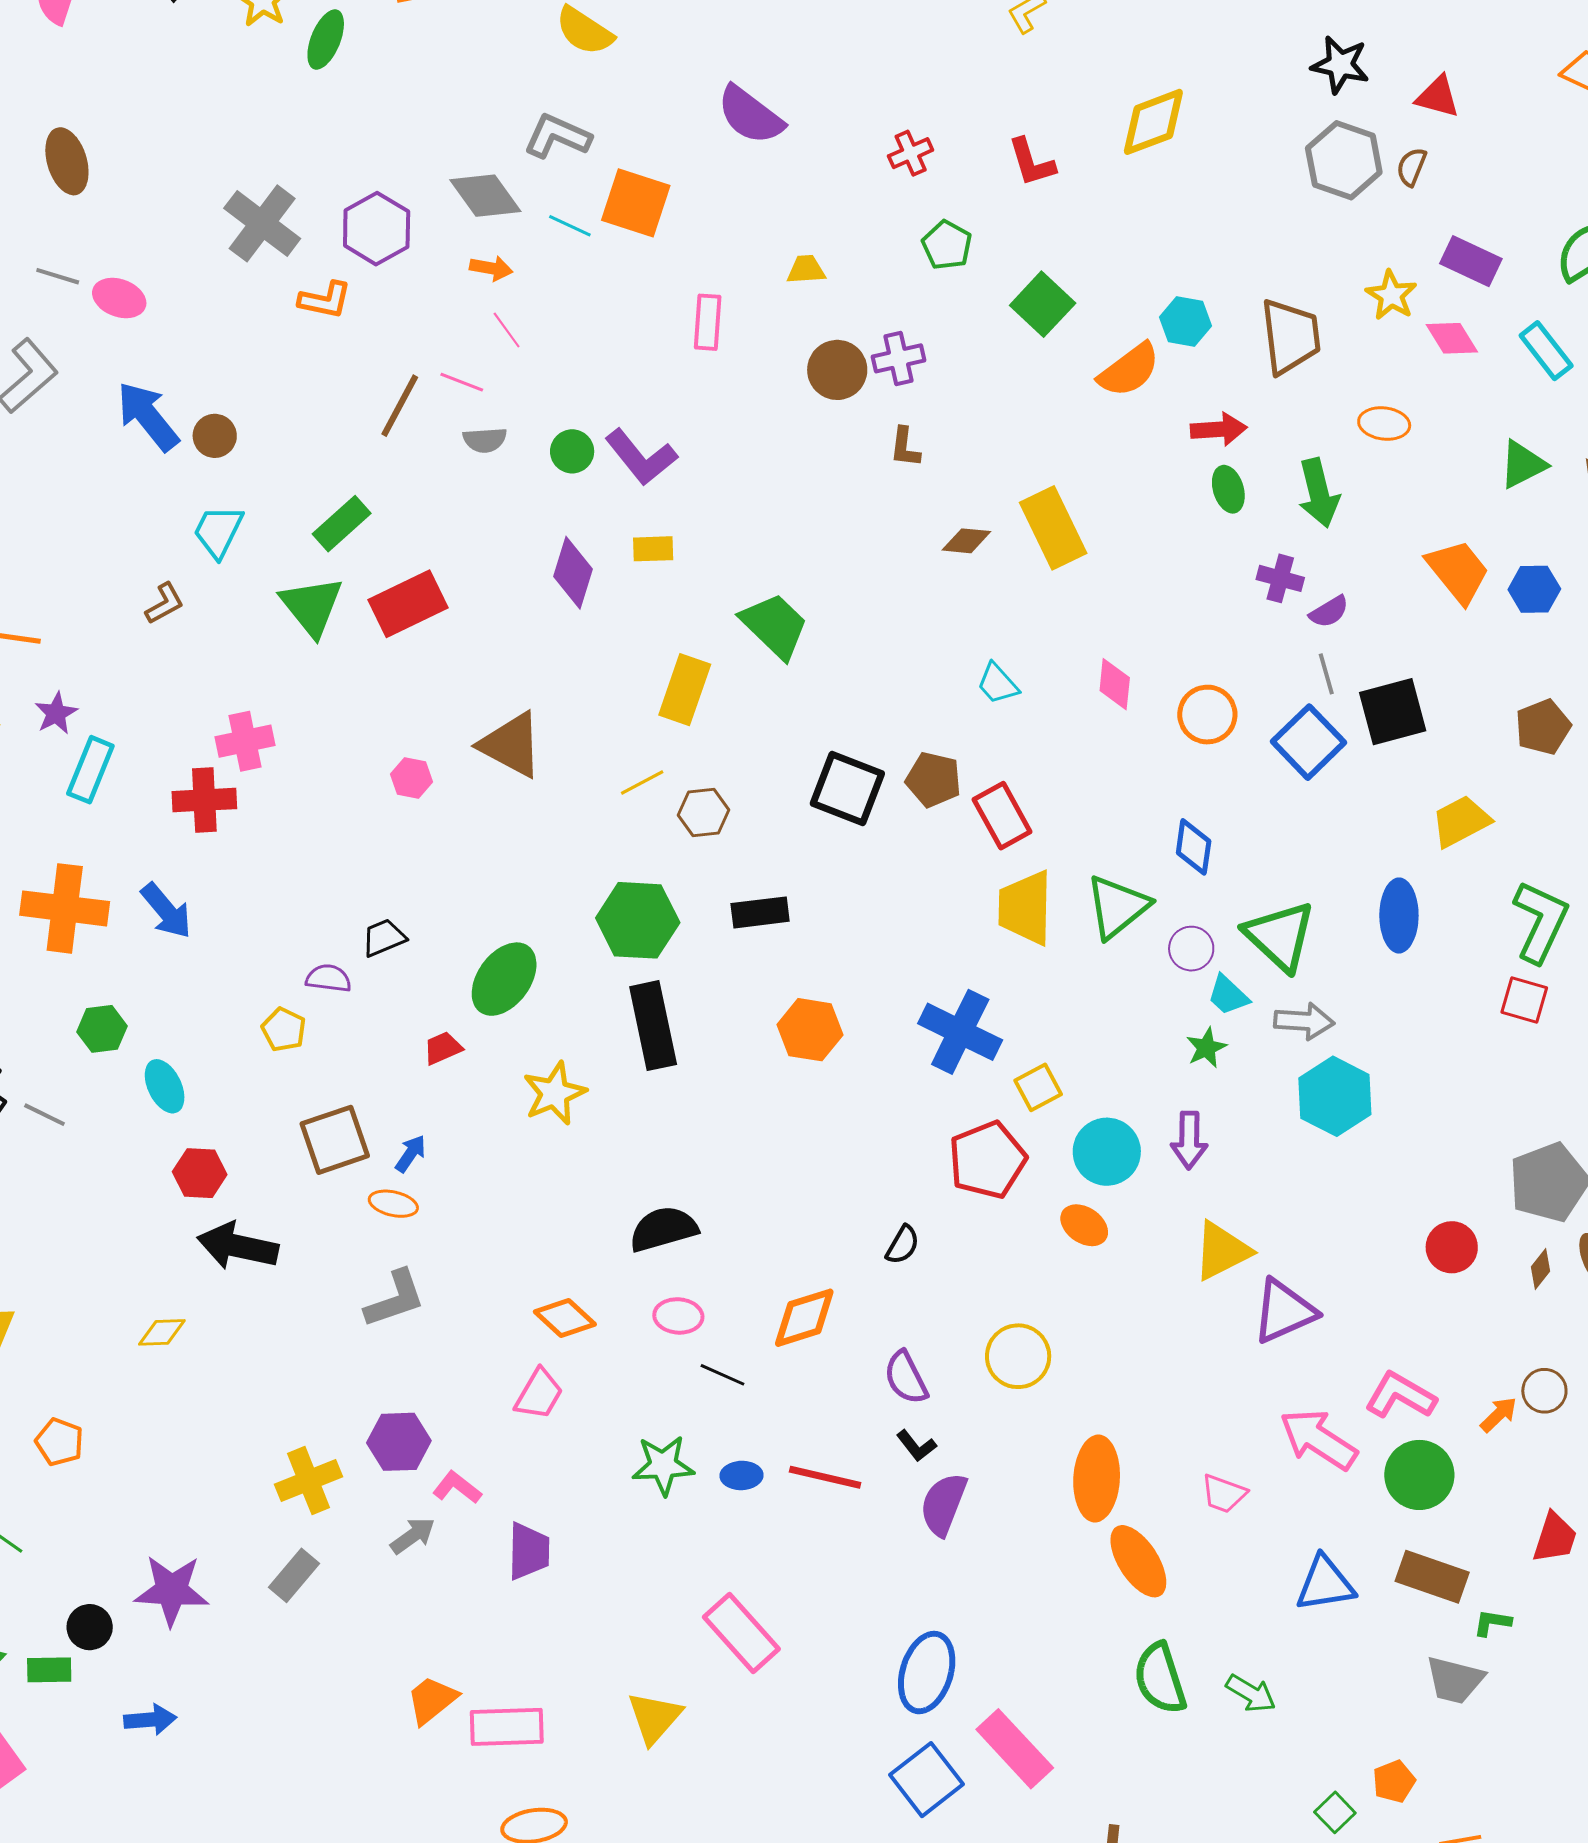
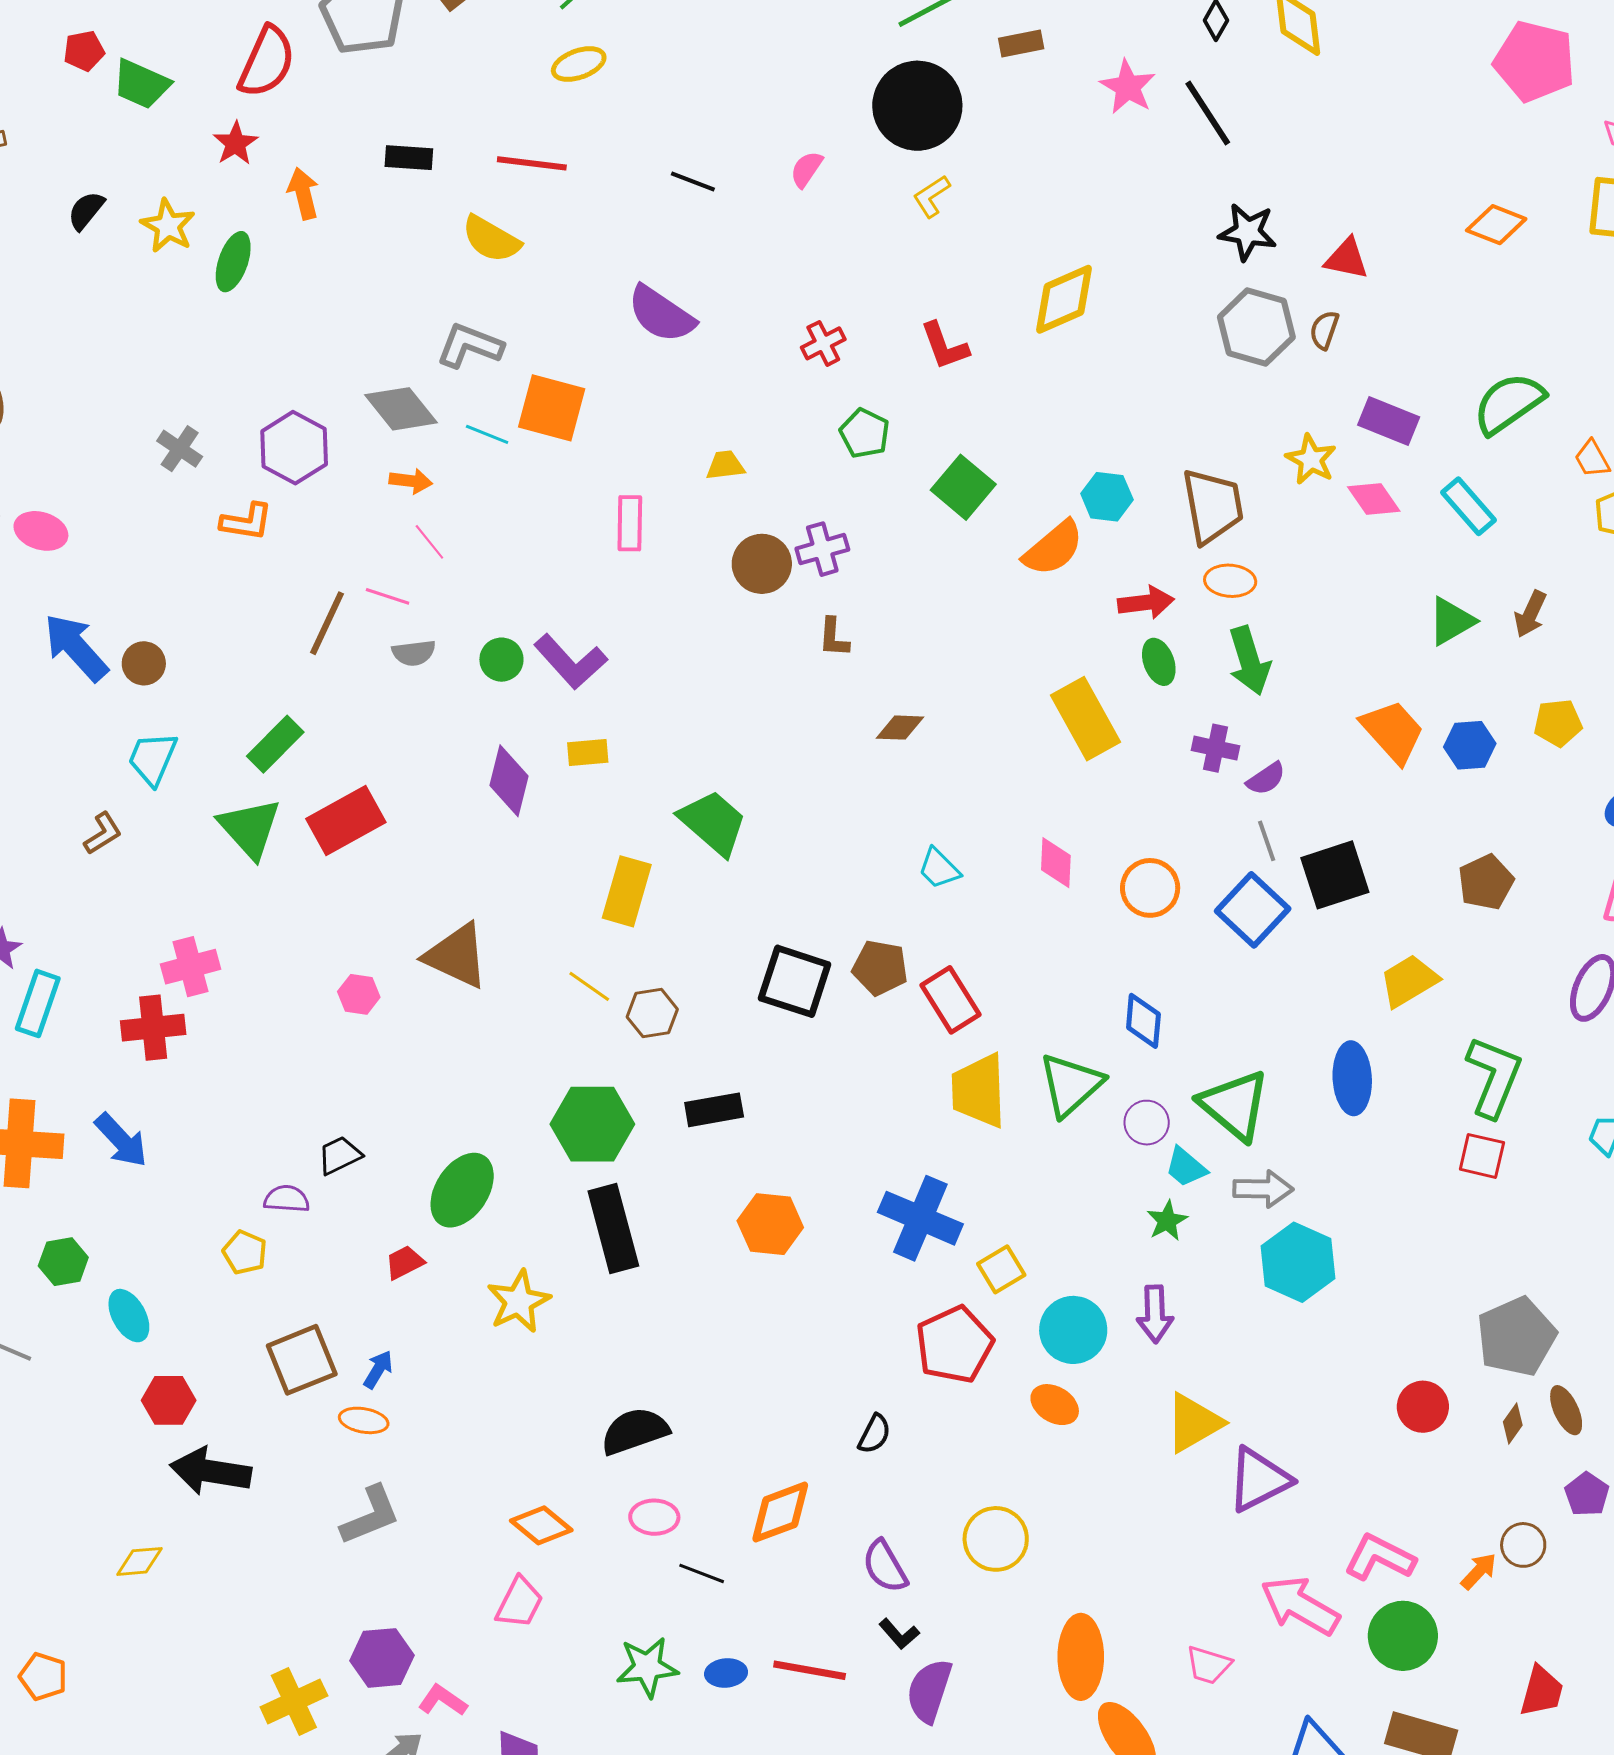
gray cross: (262, 223) -> (180, 449), size x0.6
orange ellipse: (1384, 424) -> (1230, 581), moved
yellow rectangle: (1053, 528) -> (1086, 719), moved
yellow line: (642, 783) -> (589, 986), turned 66

